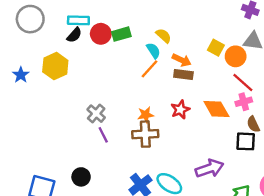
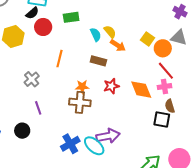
red circle: (101, 34) -> (43, 27), moved
yellow semicircle: (164, 36) -> (110, 32), moved
orange line: (149, 69) -> (60, 59), moved, turned -36
brown rectangle: (183, 74) -> (98, 61), moved
gray cross: (96, 114) -> (32, 79), moved
purple line: (103, 135) -> (38, 108), moved
purple arrow: (210, 168) -> (108, 136), moved

